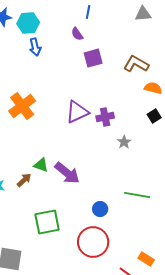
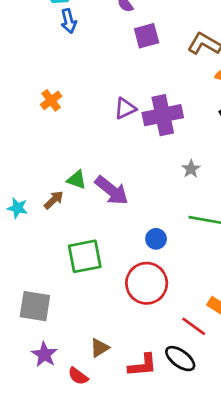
orange cross: (22, 106) -> (51, 100), size x0.6
purple triangle: (77, 112) -> (125, 108), size x0.7
purple cross: (105, 117) -> (163, 115), size x1.6
gray star: (124, 142) -> (191, 169), moved

